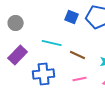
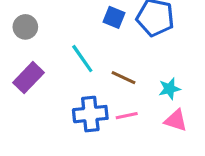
cyan line: (52, 43) -> (82, 59), turned 42
blue cross: (44, 74) -> (90, 114), moved

